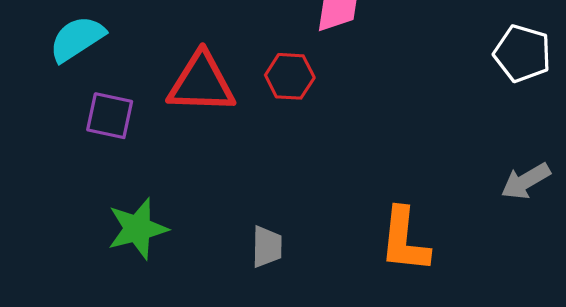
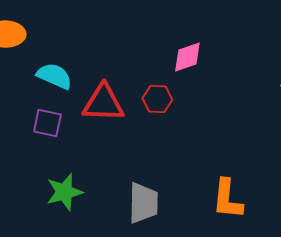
cyan semicircle: (77, 39) -> (54, 76), moved, turned 57
gray trapezoid: (267, 247) -> (143, 203), size x1.6

